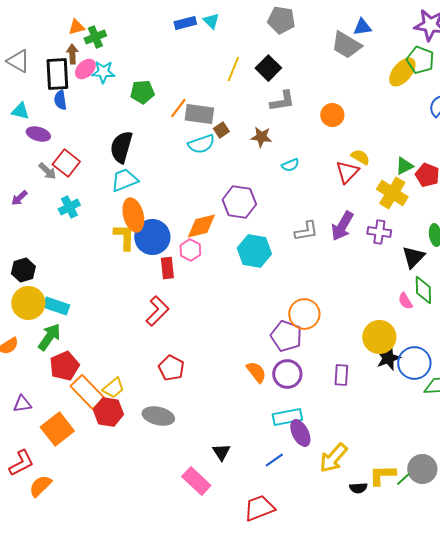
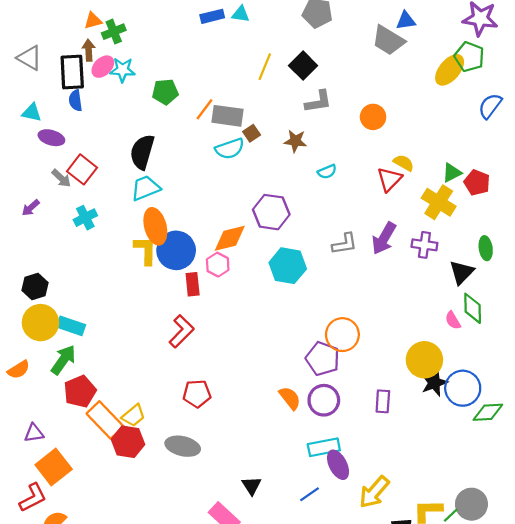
cyan triangle: (211, 21) -> (241, 14), turned -36
red pentagon: (171, 368) -> (197, 394), turned -30
orange square: (57, 429) -> (54, 467), moved

